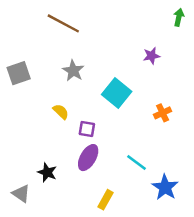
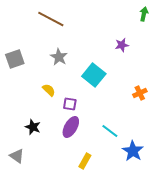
orange cross: (163, 113) -> (140, 93), moved
black star: (47, 172) -> (33, 127), moved

